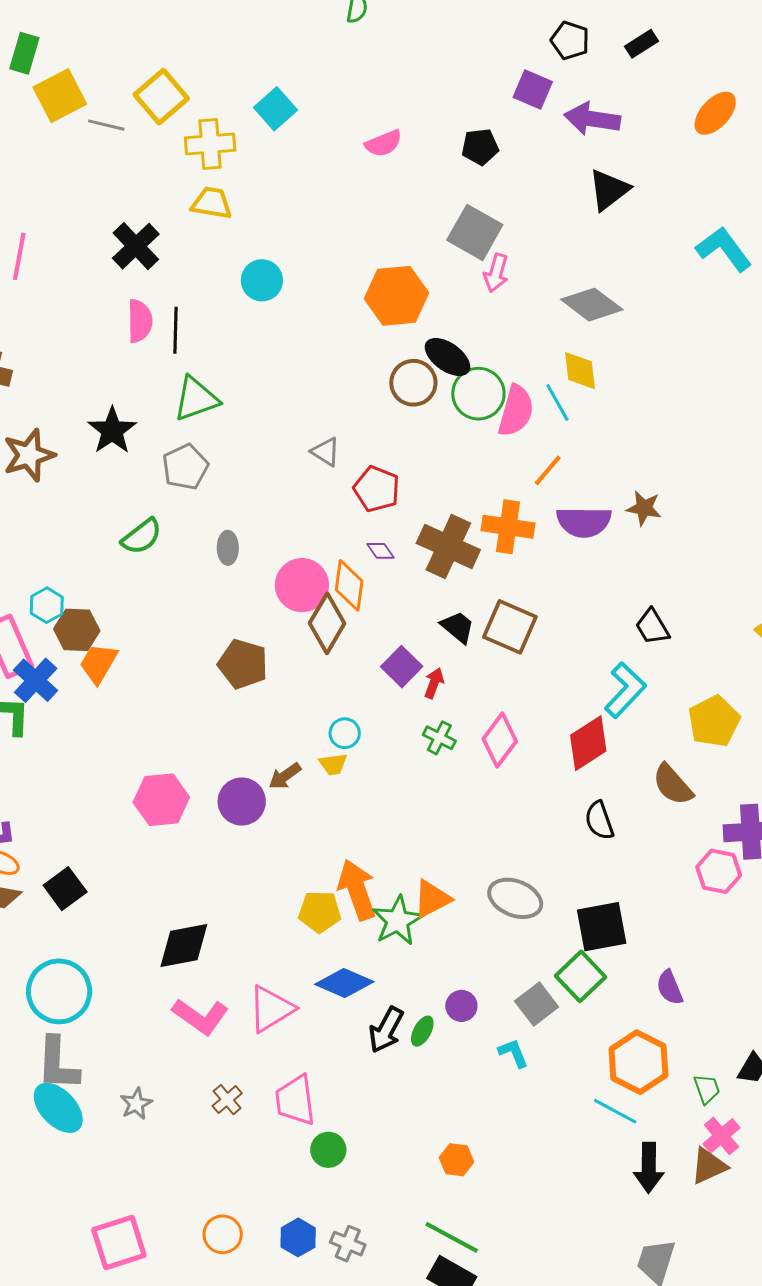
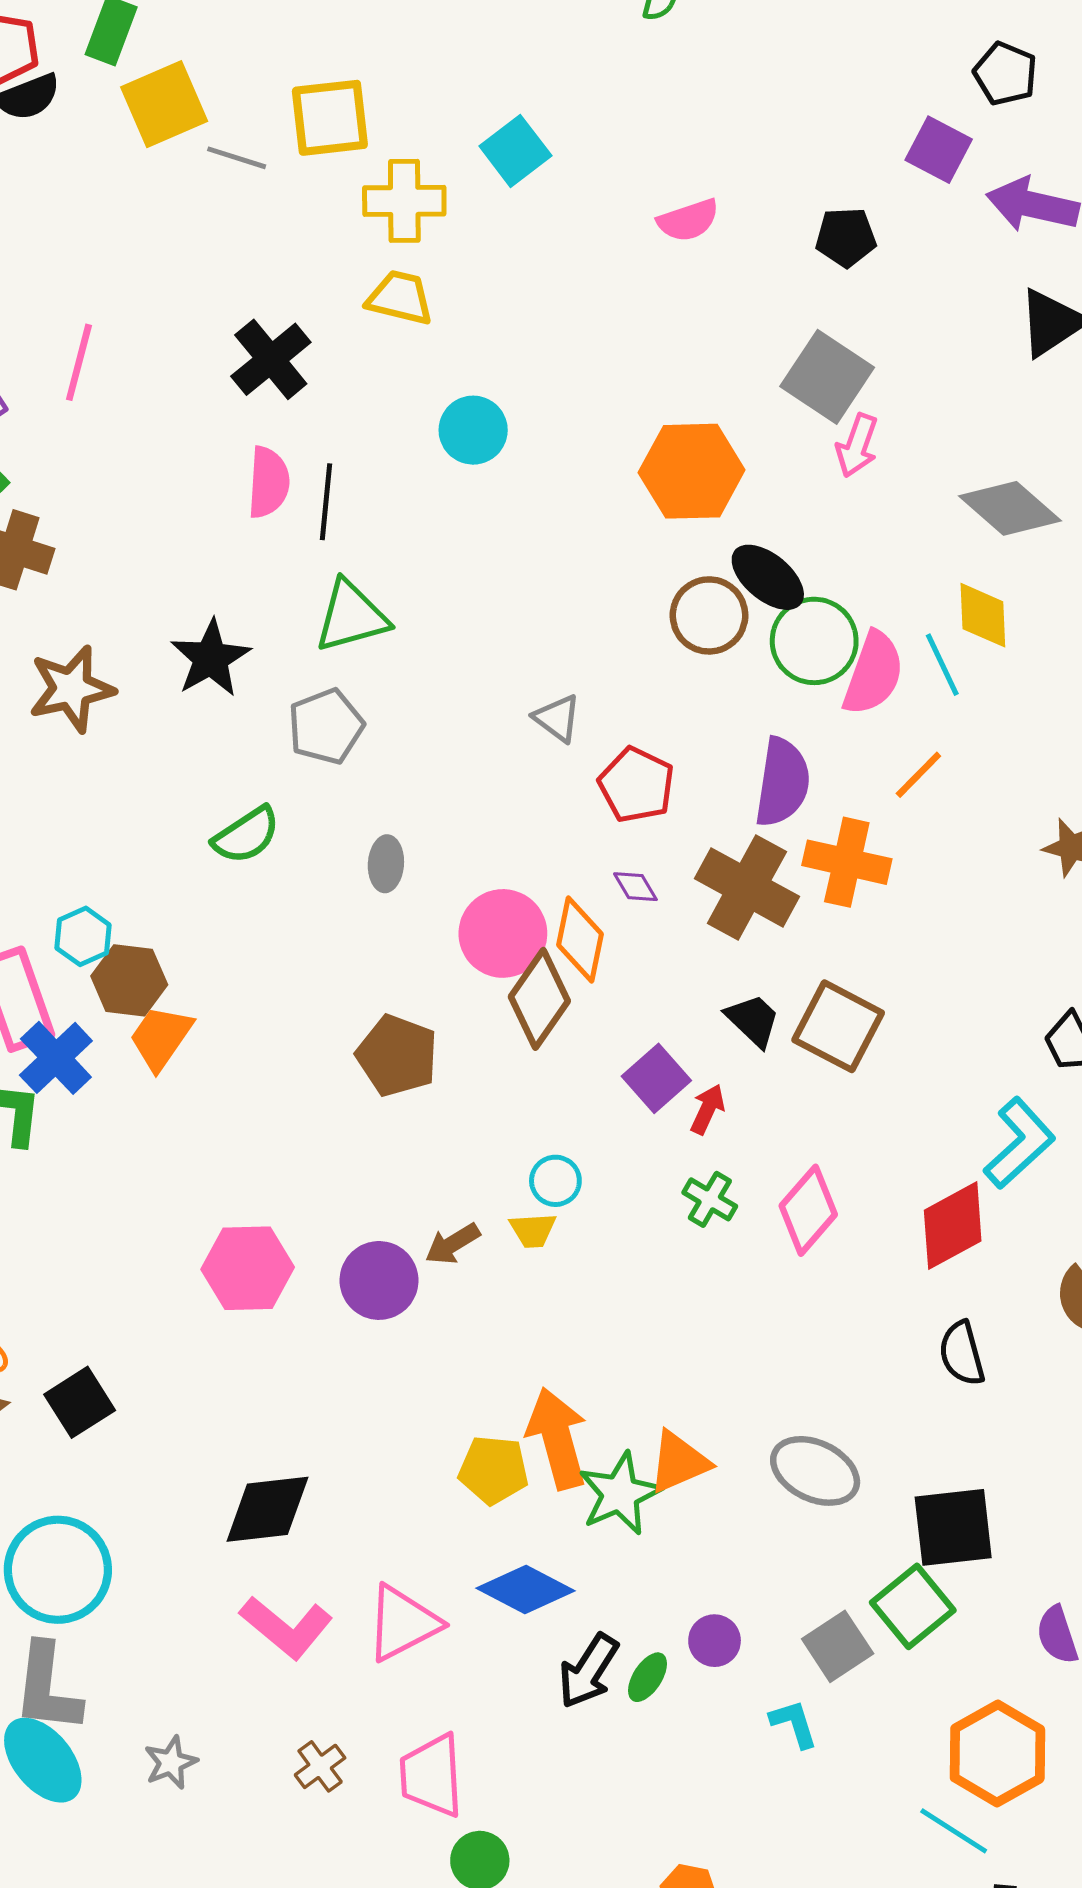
yellow square: (161, 97) -> (330, 118), turned 30
purple semicircle: (584, 522) -> (782, 782), moved, turned -86

